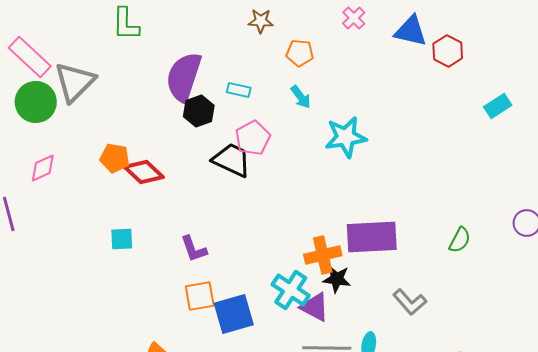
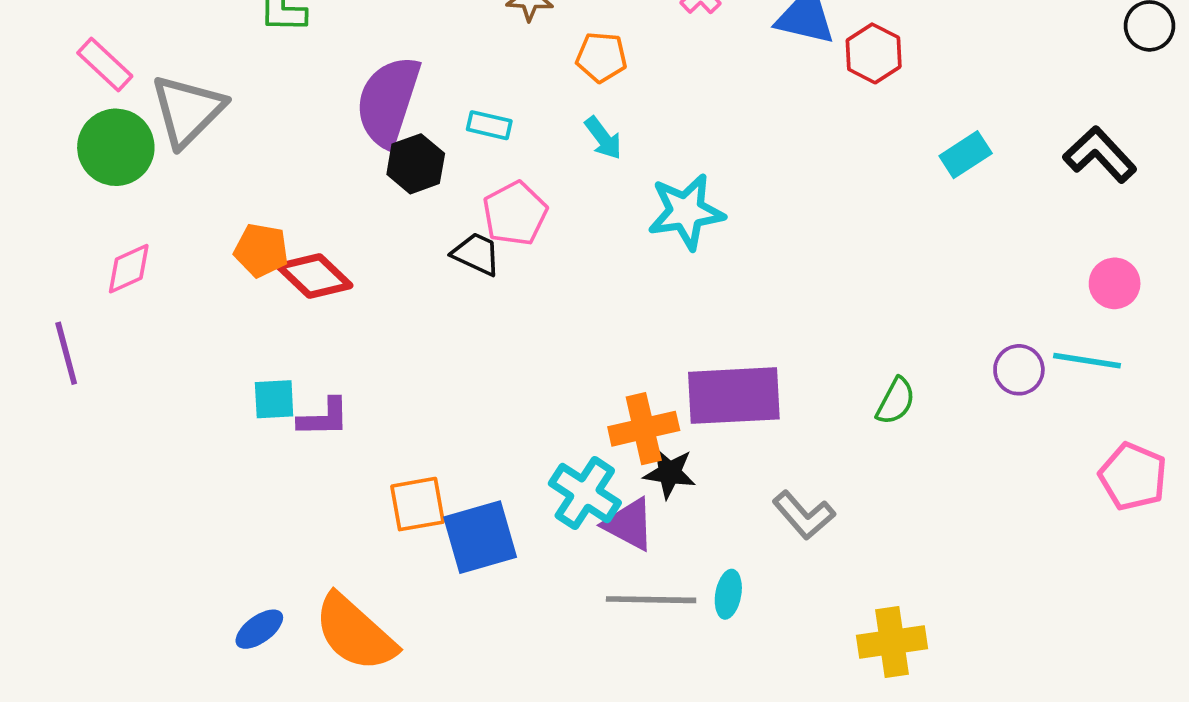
pink rectangle: (30, 57) -> (105, 65), size x0.7
black trapezoid: (232, 160) -> (476, 254), size x0.7
purple L-shape: (194, 249) -> (324, 418), moved, turned -72

